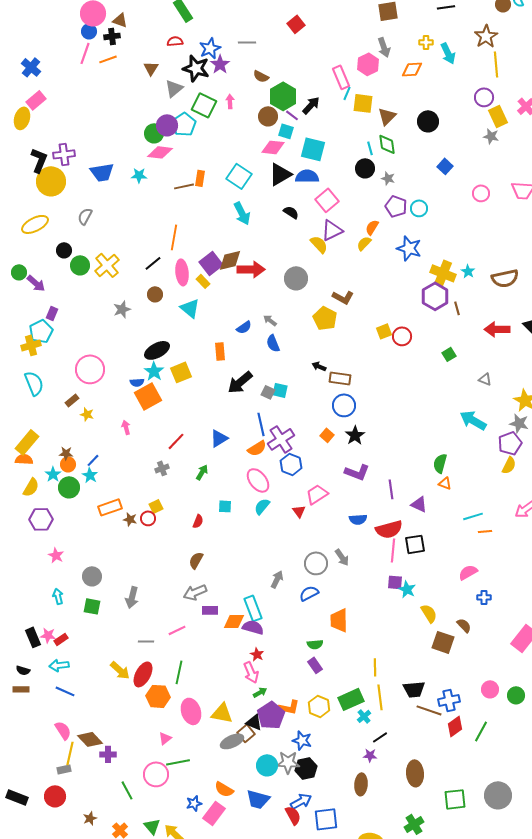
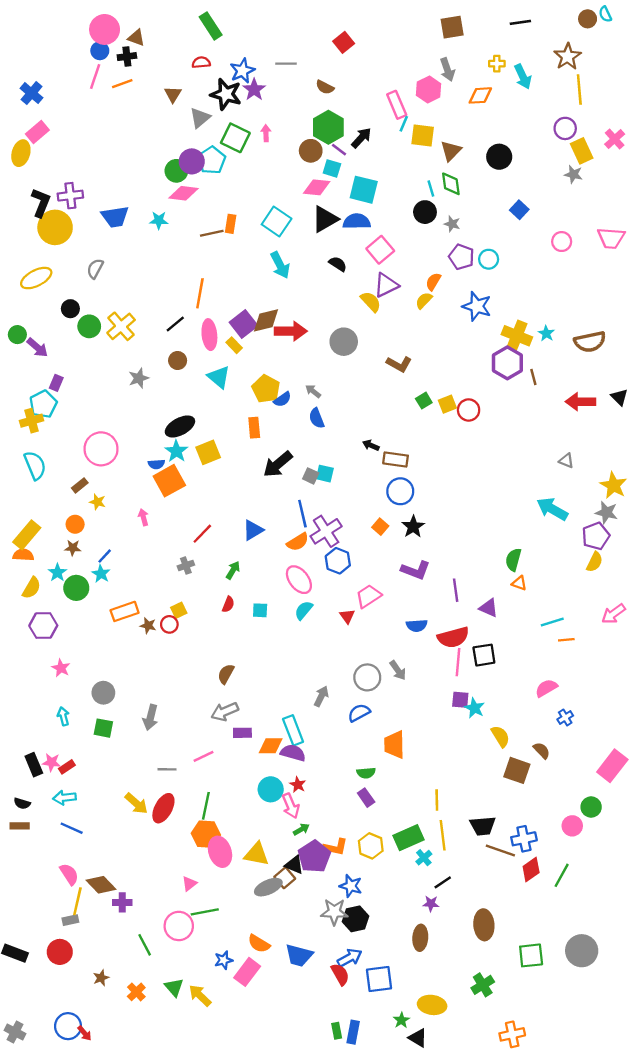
brown semicircle: (261, 76) -> (325, 87), moved
yellow pentagon: (325, 318) -> (266, 389), moved
green square: (449, 354) -> (424, 401), moved
orange circle: (68, 464) -> (75, 524), moved
red semicircle: (198, 521) -> (228, 604), moved
blue cross: (484, 597) -> (565, 717), turned -32
green circle: (516, 695) -> (591, 807), moved
orange hexagon: (158, 696) -> (206, 834), moved
cyan circle: (267, 765) -> (271, 789), moved

